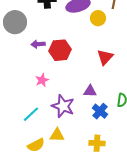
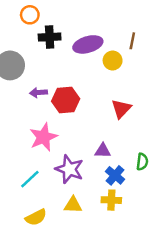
pink star: (42, 80) -> (43, 137), size x1.6
yellow triangle: (57, 135) -> (73, 205), moved
yellow cross: (97, 143) -> (111, 200), moved

